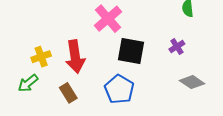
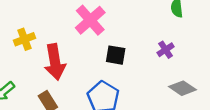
black square: (131, 51) -> (116, 55), size x0.7
yellow cross: (41, 57) -> (25, 39), moved

